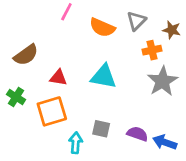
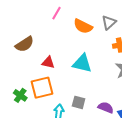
green cross: (16, 97) -> (20, 95), moved

